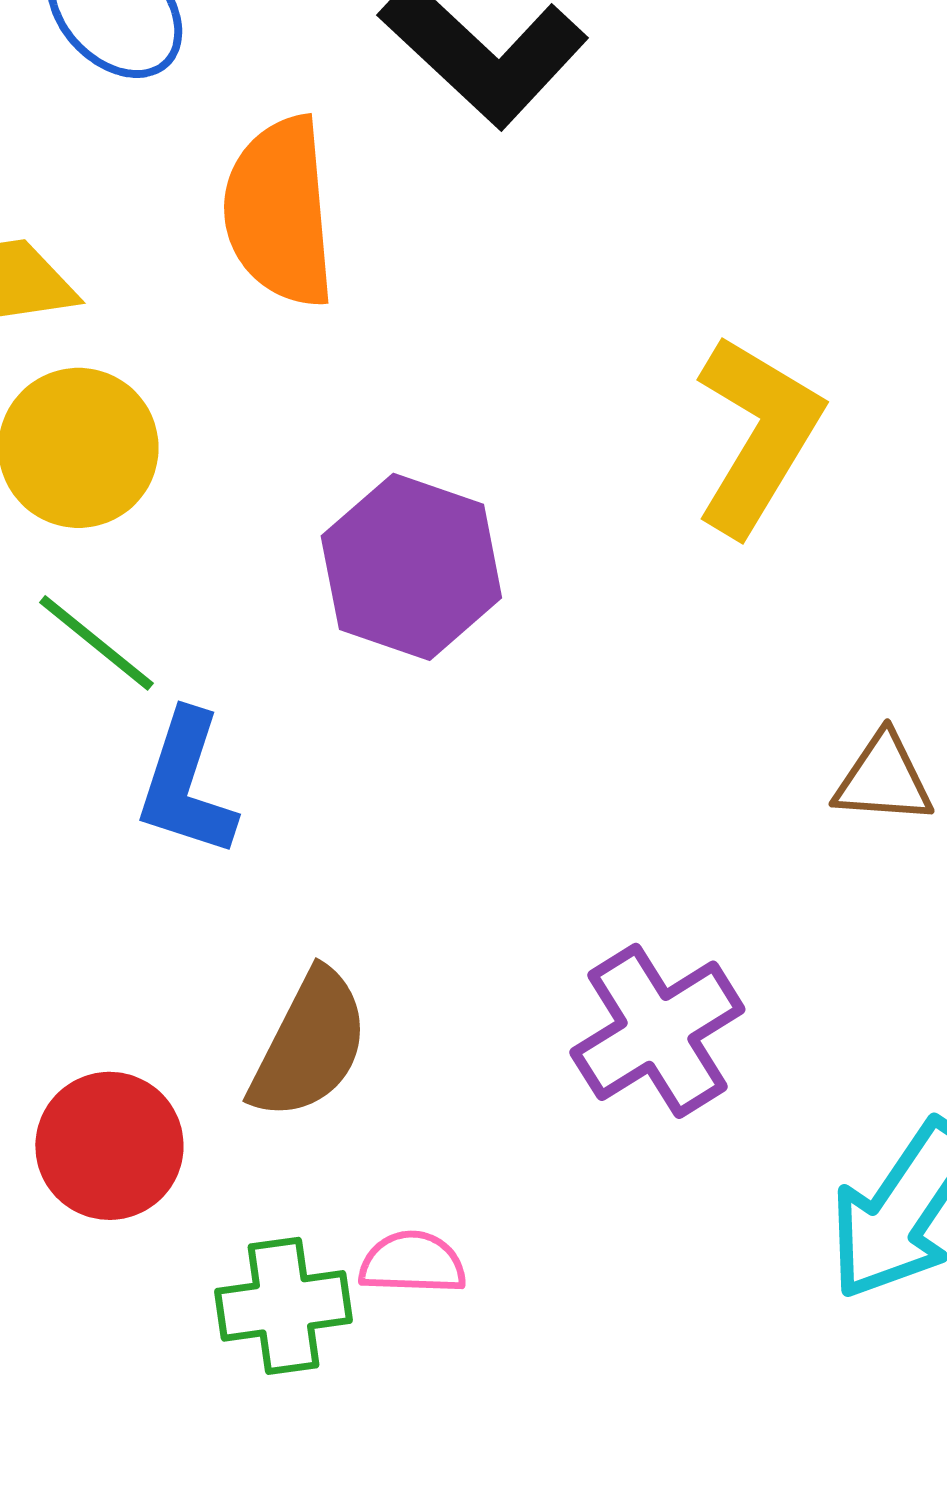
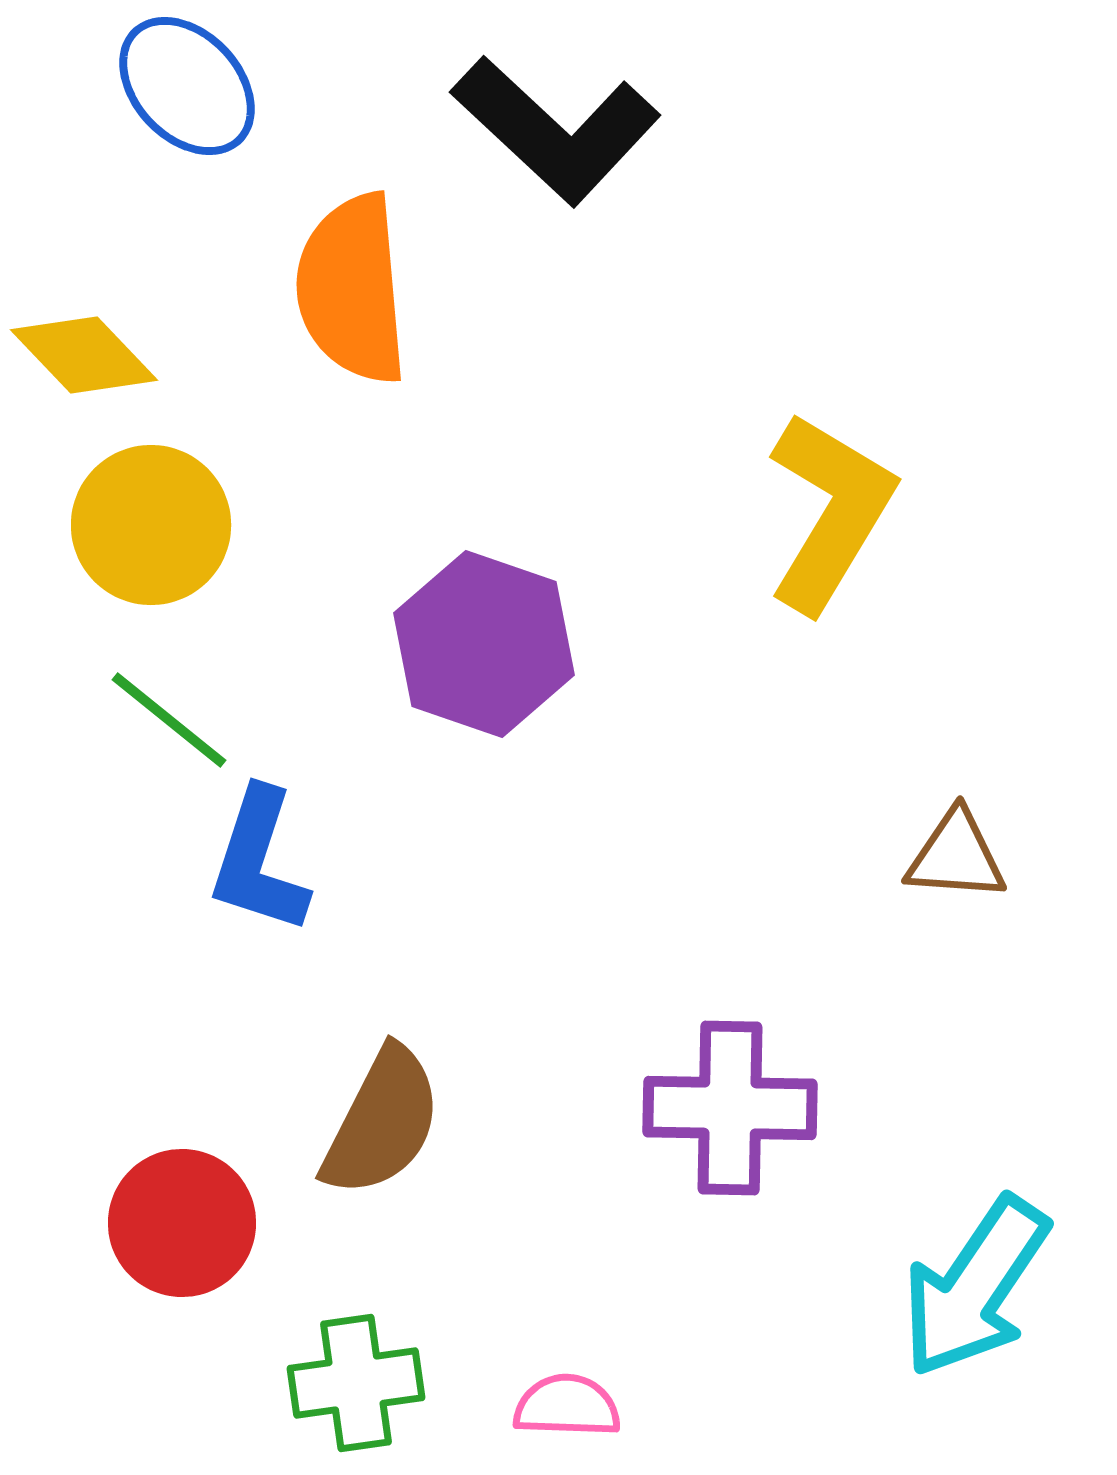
purple cross: (657, 1031) -> (730, 1108), turned 33
pink semicircle: (412, 1263) -> (567, 1406), moved

